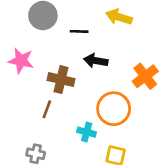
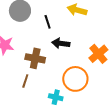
black line: (79, 31) -> (48, 22), turned 72

